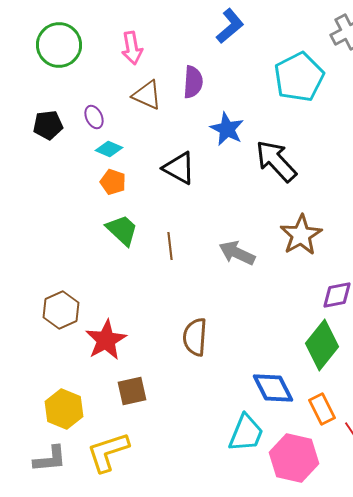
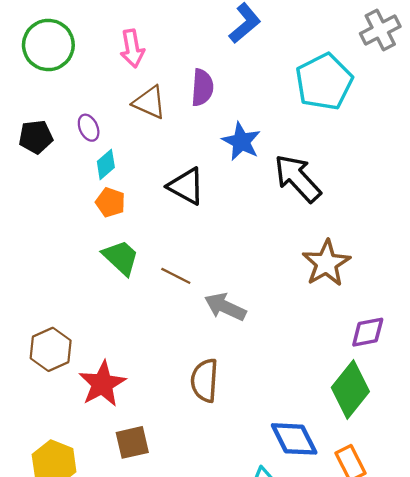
cyan diamond: (109, 149) -> (106, 164), turned -64
brown line: (170, 246) -> (176, 276), turned -56
gray arrow: (237, 253) -> (225, 307), moved

